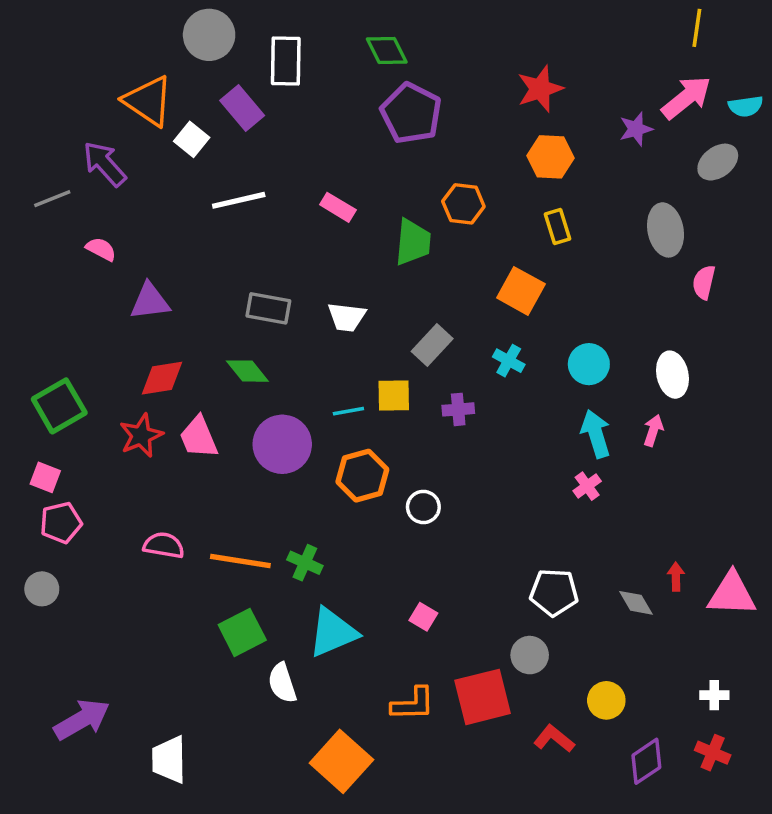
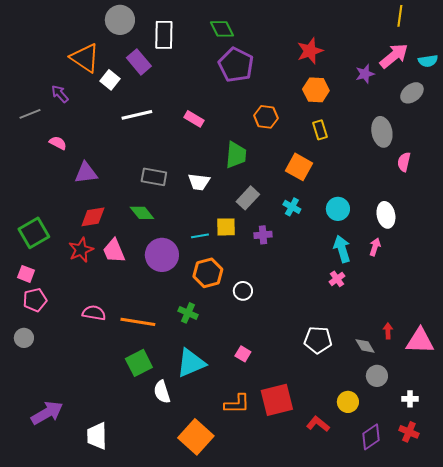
purple arrow: (105, 164) -> (60, 94), size x0.7
green trapezoid: (413, 242) -> (236, 155), moved
green cross: (305, 563) -> (188, 313), moved
gray circle: (530, 655) -> (377, 376), moved

